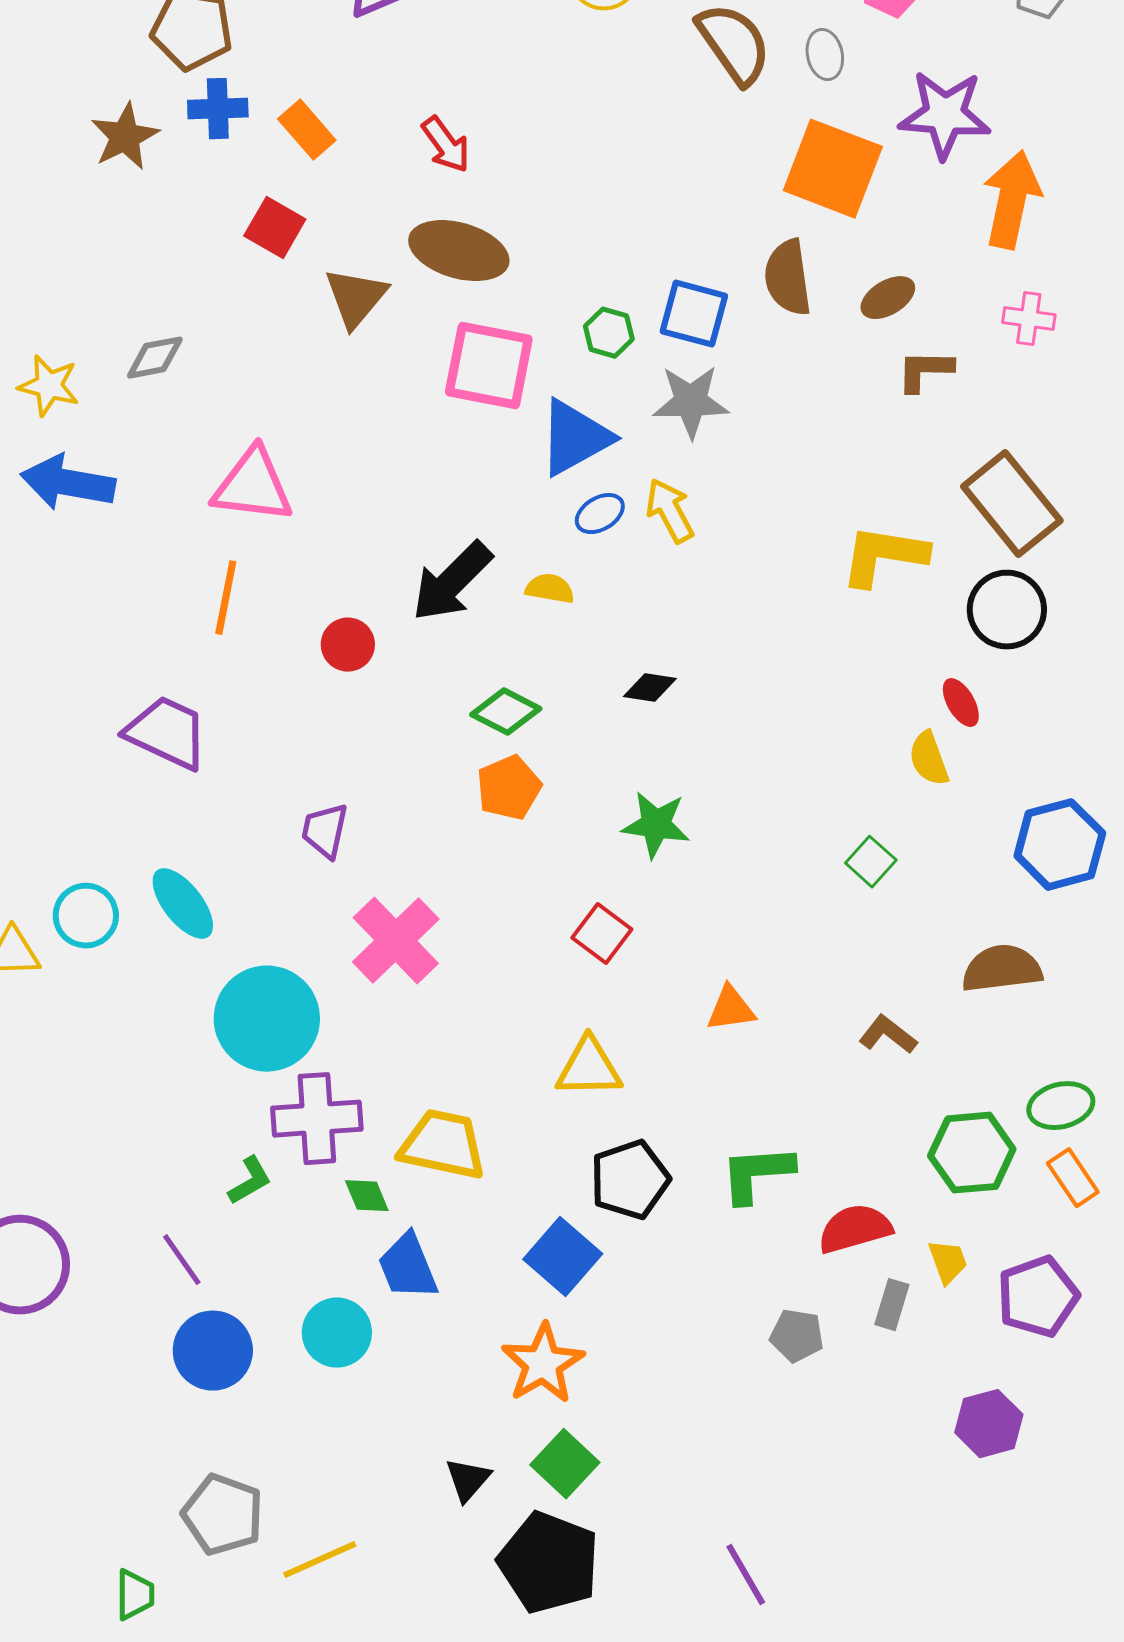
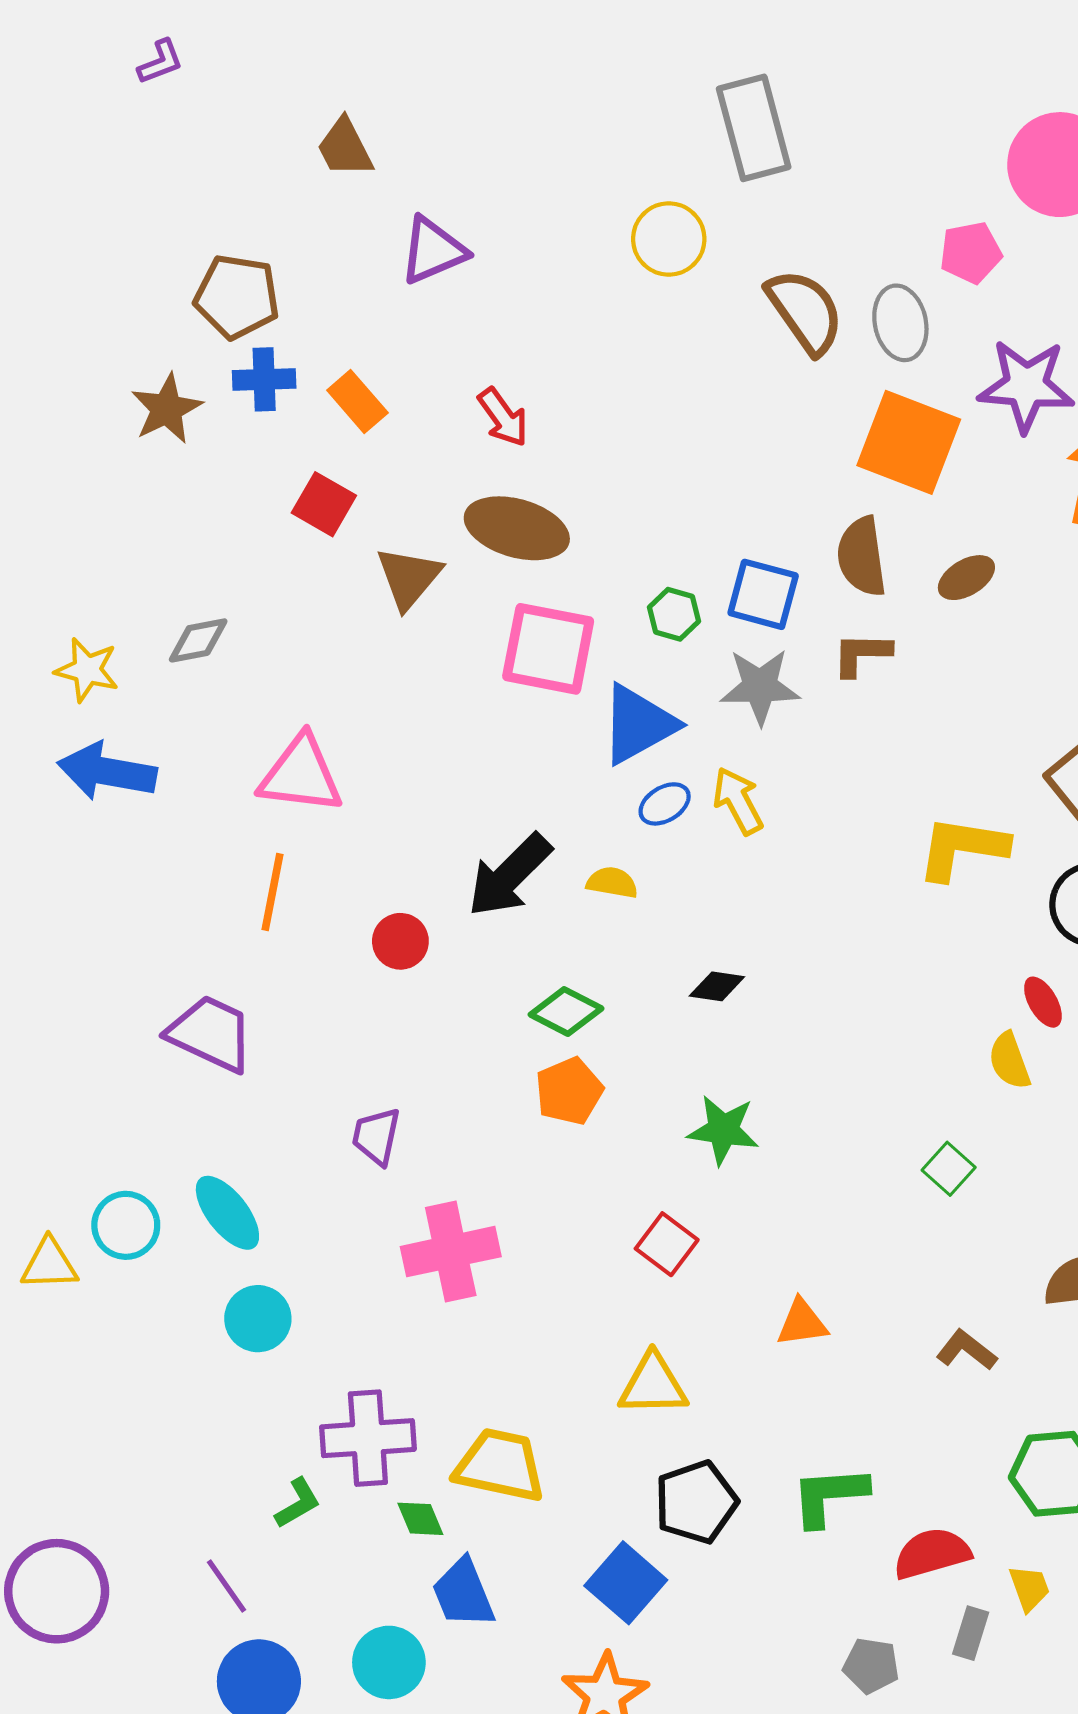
gray ellipse: (825, 55) -> (900, 323), size x1.4
brown L-shape: (925, 371) -> (862, 654), moved
pink cross: (396, 941) -> (451, 1252), turned 32
cyan circle: (267, 1019) -> (258, 1319), moved, size x0.6

